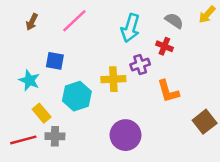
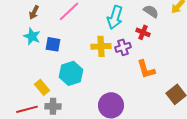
yellow cross: (113, 79) -> (101, 46), moved
cyan star: (29, 80) -> (32, 36), moved

